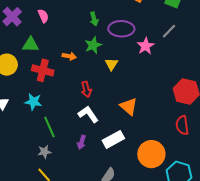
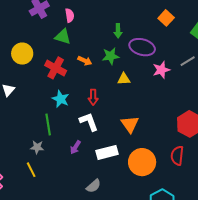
green triangle: (31, 45) -> (63, 37), moved
yellow triangle: (111, 64) -> (124, 79), turned 40
cyan star: (33, 102) -> (61, 99), moved
orange circle: (151, 154) -> (142, 162), moved

